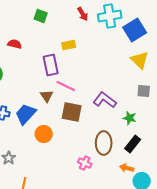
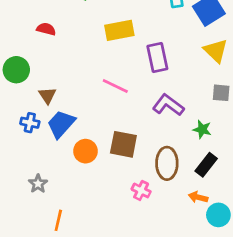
yellow rectangle: (69, 45) -> (119, 30), size x1.5
purple rectangle: (51, 65) -> (157, 58), moved
brown triangle: (47, 96) -> (47, 96), moved
brown square: (72, 112) -> (123, 144), moved

